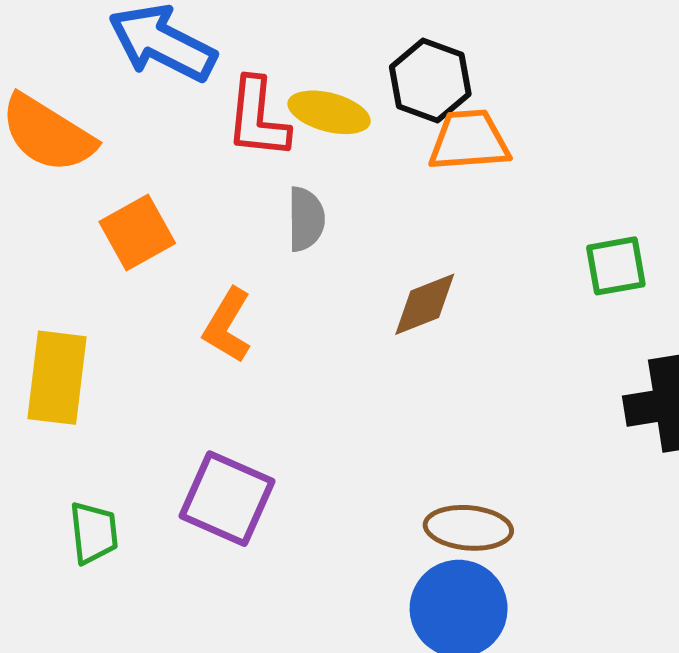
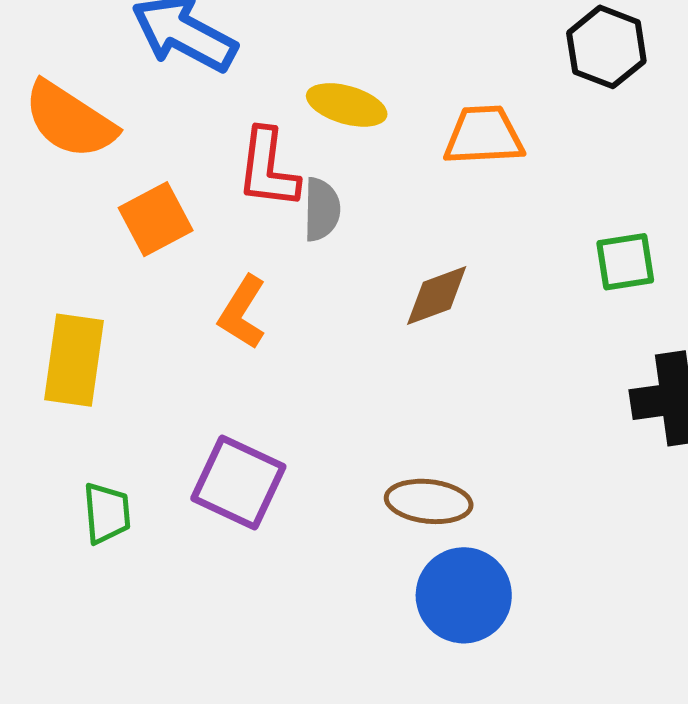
black hexagon: (430, 80) -> (606, 47), moved
red L-shape: (258, 118) -> (268, 168), moved
brown ellipse: (468, 528) -> (429, 501), moved

